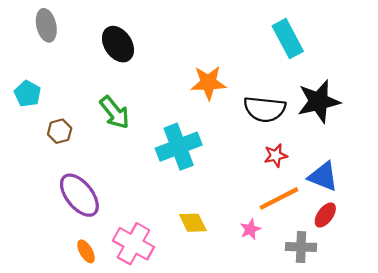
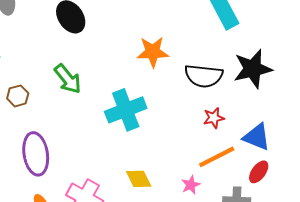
purple ellipse: (79, 195) -> (36, 154), turned 30

